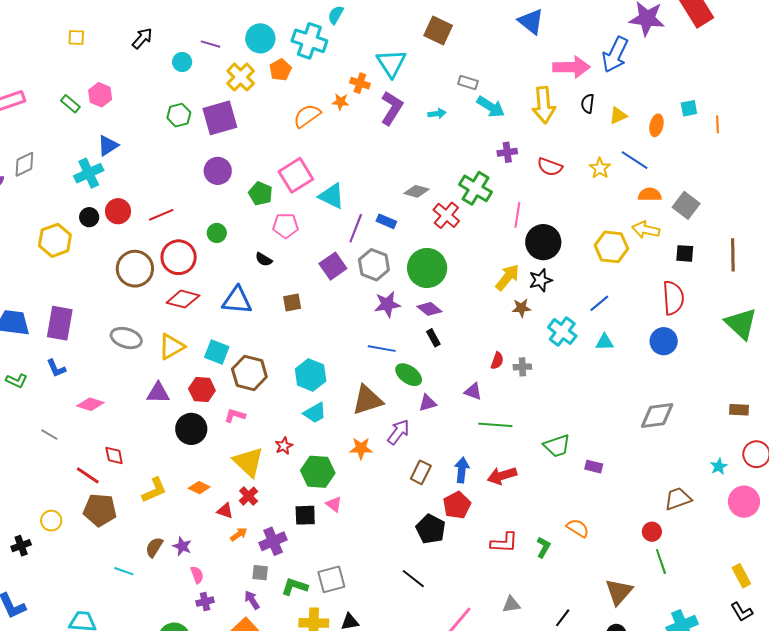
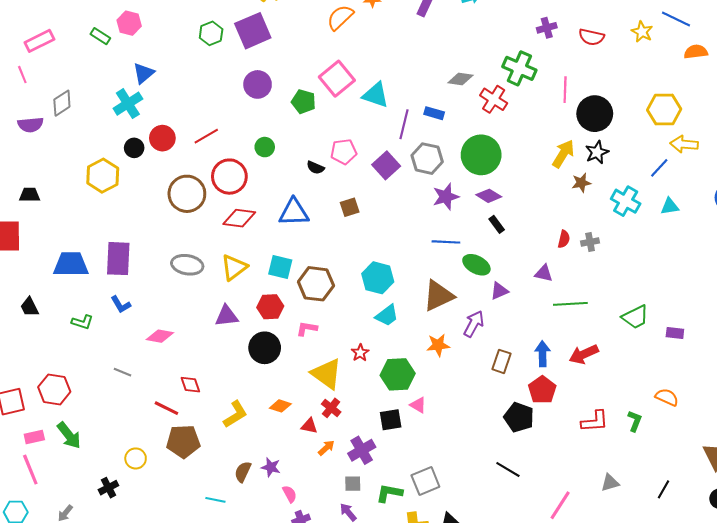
pink pentagon: (286, 226) -> (344, 152), moved
yellow arrow: (646, 230) -> (684, 144), moved

